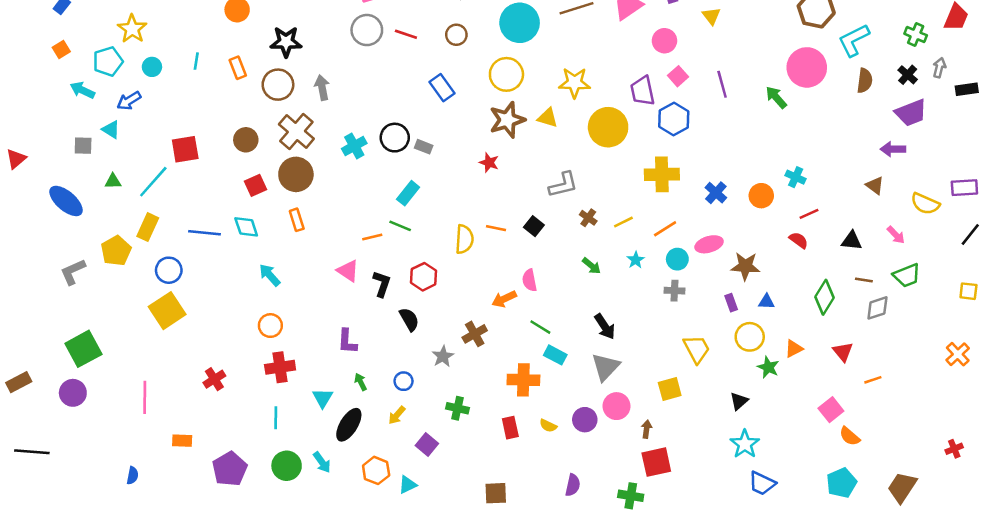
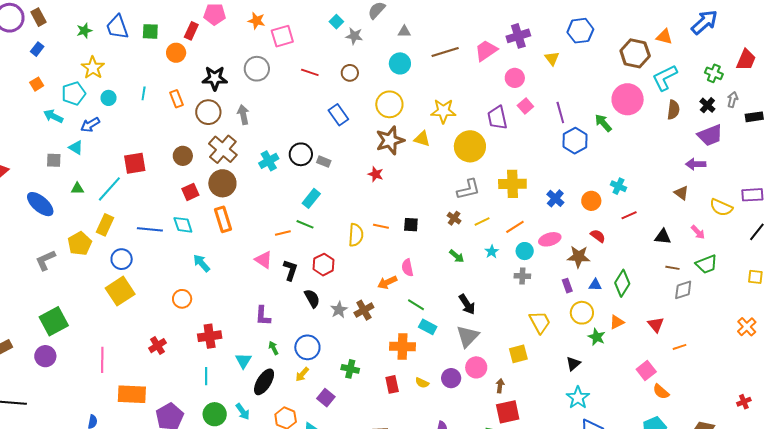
cyan circle: (520, 23) -> (400, 63), size x0.7
gray circle: (367, 30) -> (257, 69), moved
blue hexagon: (674, 119) -> (575, 141), moved
gray L-shape: (563, 185) -> (468, 189), moved
orange rectangle: (297, 220) -> (223, 219), size x1.4
black square: (534, 226) -> (411, 225), turned -35
red semicircle: (799, 240) -> (598, 236), moved
green diamond: (825, 297) -> (622, 283), moved
orange circle: (270, 326) -> (182, 299), moved
gray star: (443, 356) -> (339, 310), moved
blue circle: (404, 381) -> (307, 347), size x1.6
orange rectangle: (182, 441) -> (132, 394), size x1.8

